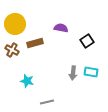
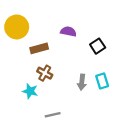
brown cross: (12, 50) -> (45, 73), moved
cyan rectangle: (91, 72) -> (102, 81), turned 64

